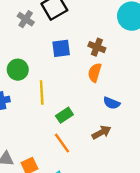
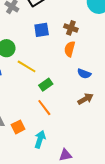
yellow line: (42, 92) -> (27, 66), turned -54
brown arrow: (101, 132) -> (85, 99), moved

